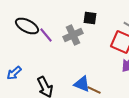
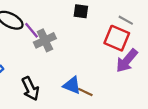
gray cross: (73, 35) -> (45, 40), moved

